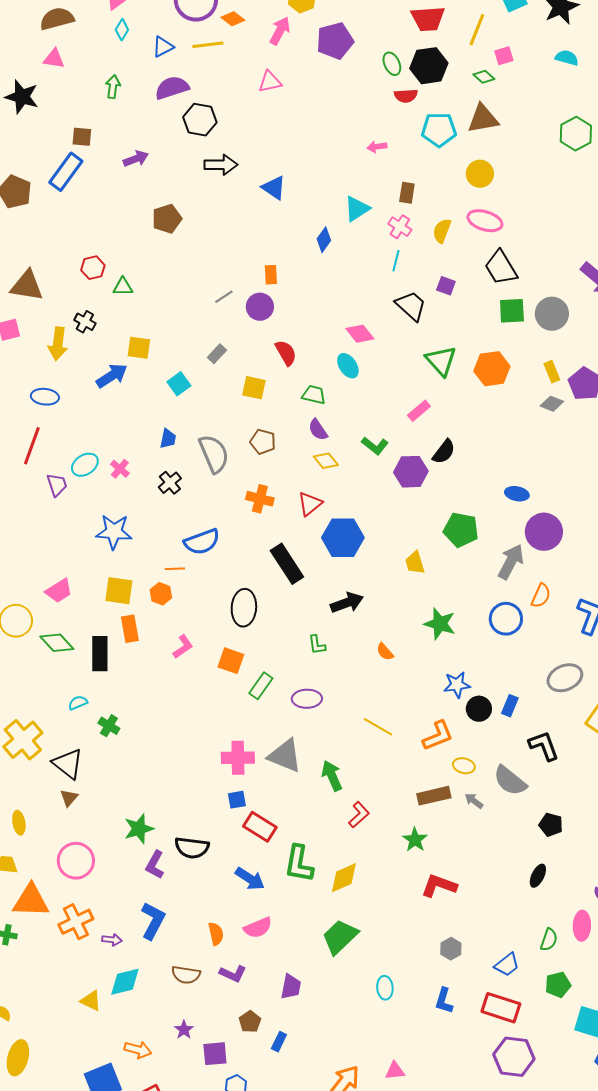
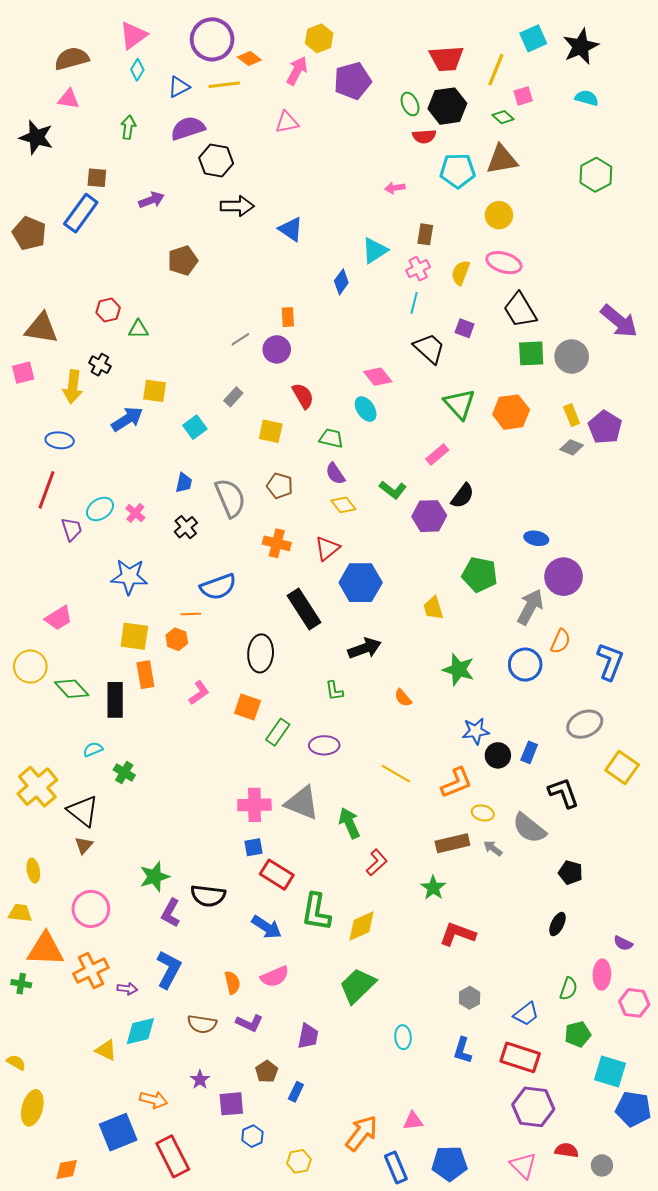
pink cross: (400, 227) -> (418, 269), turned 30
pink trapezoid: (59, 591) -> (59, 618), moved

